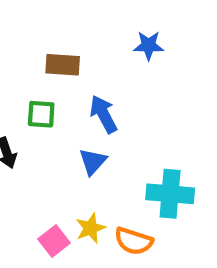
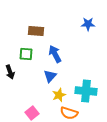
blue star: (149, 45) -> (88, 24), moved
yellow star: (91, 228) -> (59, 95), moved

